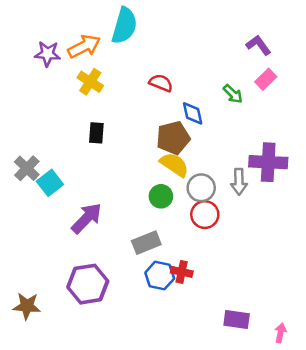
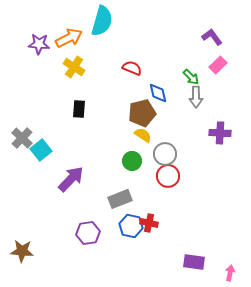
purple cross: (268, 162) -> (220, 133), size x0.7
yellow semicircle: (174, 165) -> (143, 135), size x0.7
gray arrow: (239, 182) -> (196, 97), moved
purple hexagon: (88, 284) -> (88, 233), moved, size x0.7

